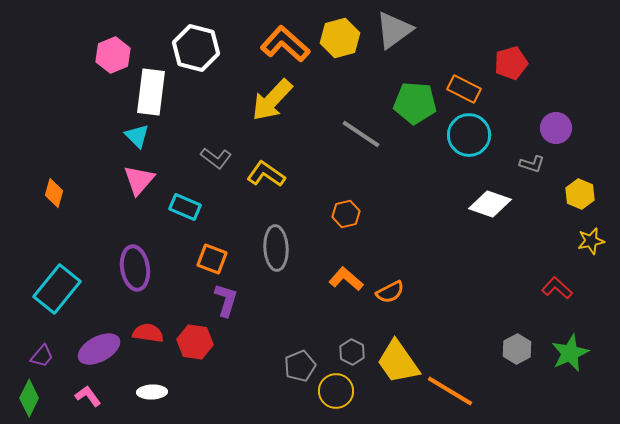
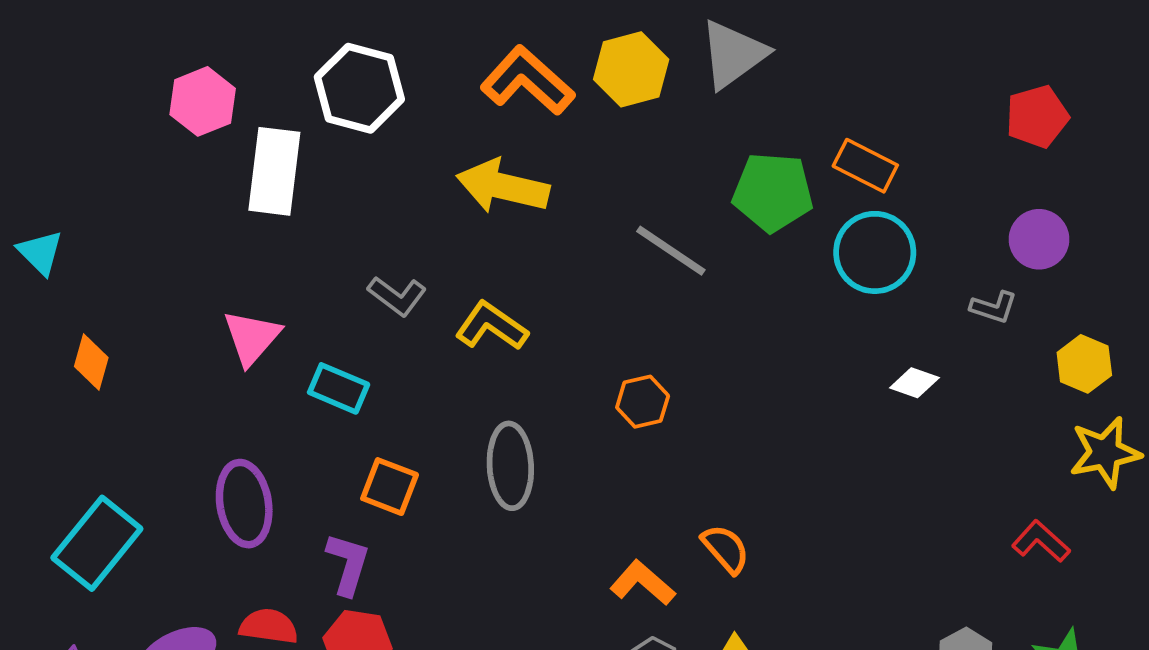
red pentagon: (511, 63) -> (1037, 117), moved
yellow arrow: (272, 100) -> (503, 186), turned 60
cyan triangle: (137, 136) -> (40, 252), moved
white diamond: (490, 204) -> (914, 383), size x0.6
yellow star: (591, 241) -> (1105, 453), size x1.4
orange L-shape: (346, 279) -> (643, 583), moved
orange semicircle: (390, 292) -> (726, 549), turned -104
purple L-shape: (226, 300) -> (348, 564), moved

